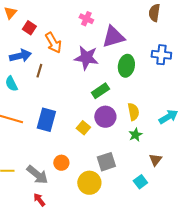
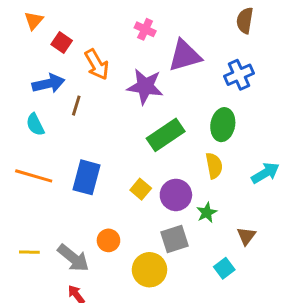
blue cross: (161, 55) -> (239, 75), moved, turned -30
green ellipse: (126, 66) -> (223, 125), moved
green rectangle: (100, 91) -> (166, 135), size x1.4
purple circle: (105, 117) -> (176, 195), moved
green star: (135, 135) -> (207, 213), moved

